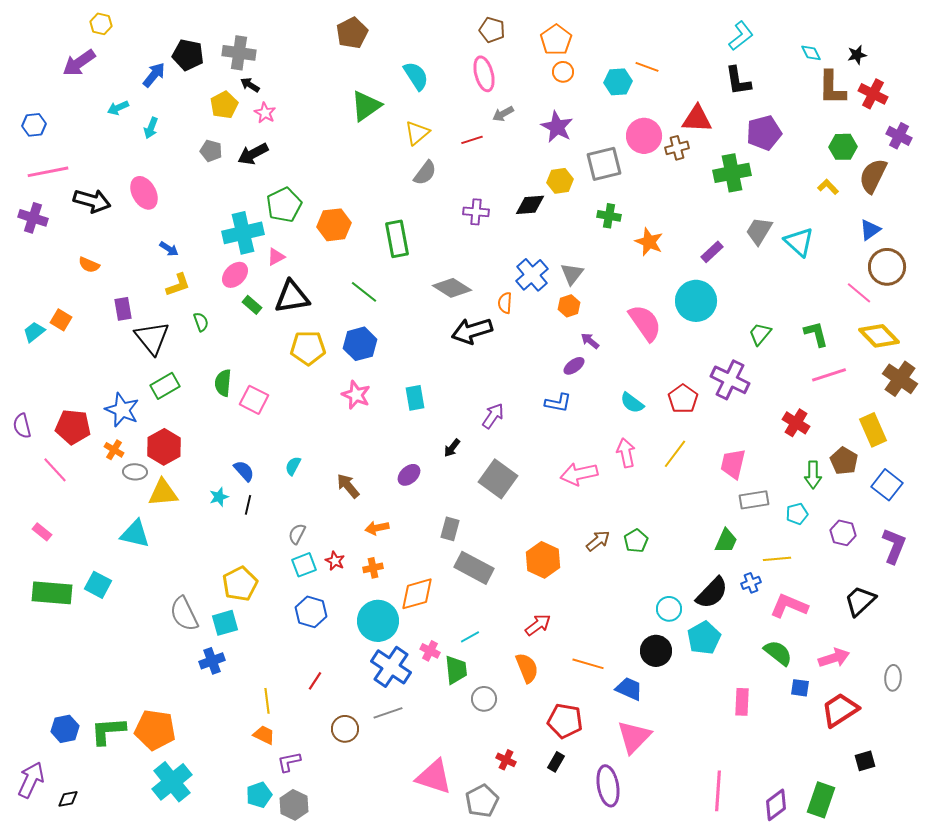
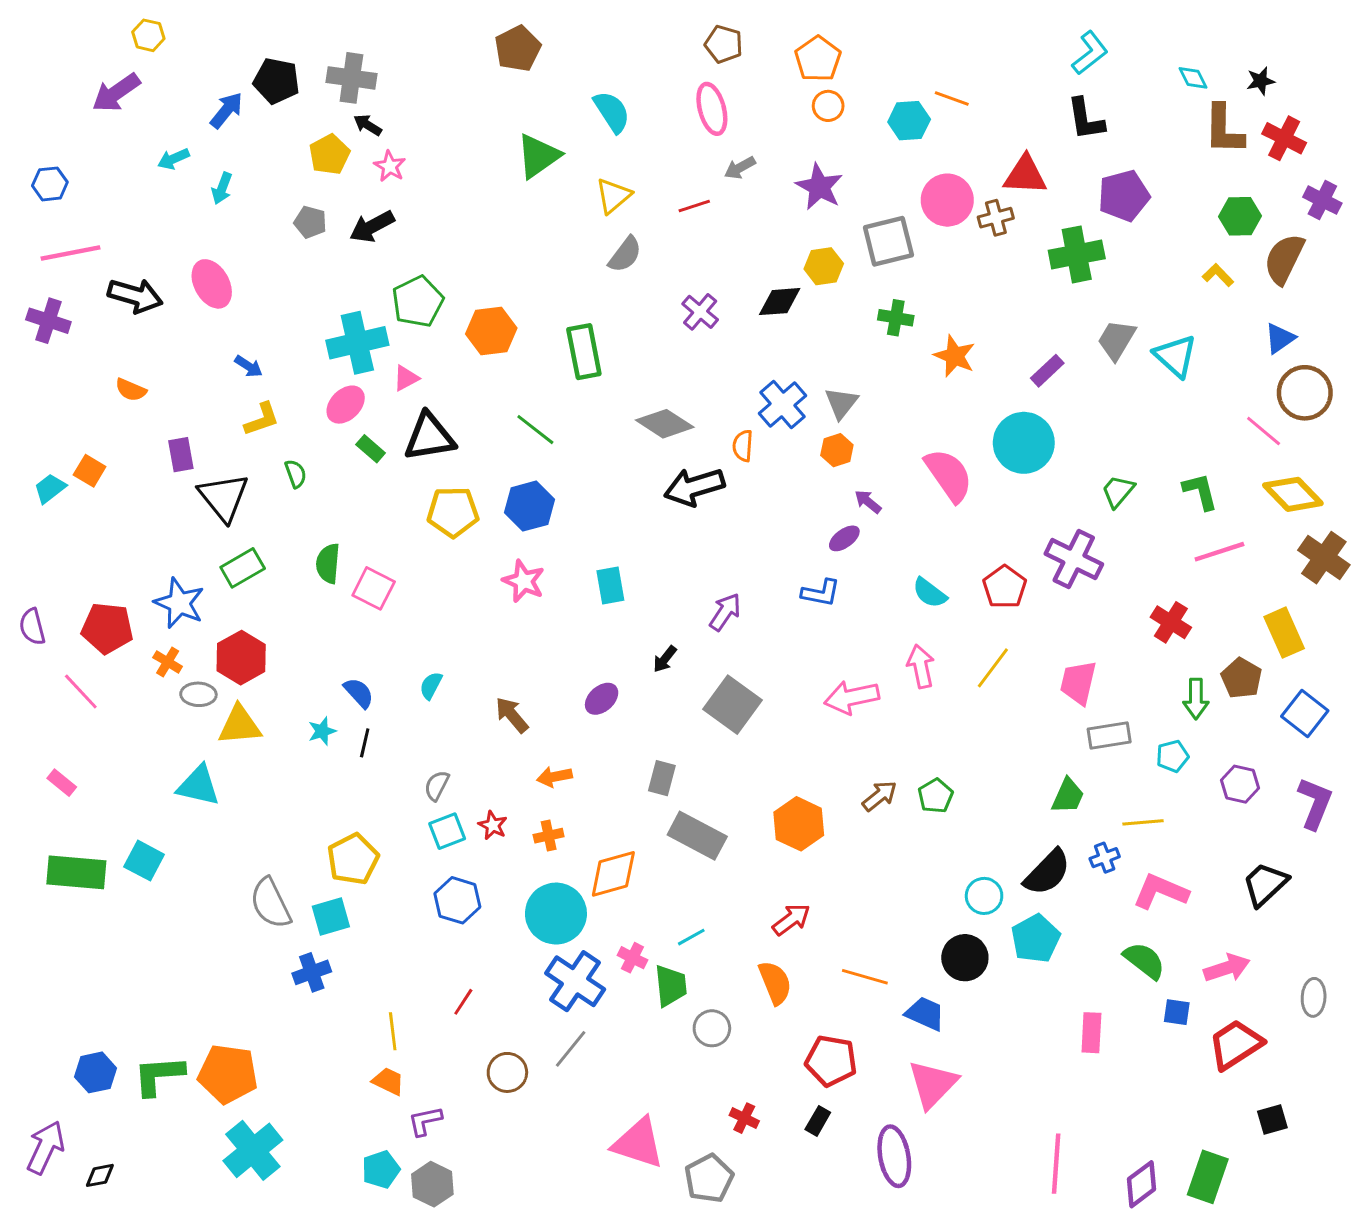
purple cross: (476, 212) -> (700, 312), turned 35
gray line: (388, 713) -> (571, 1049), turned -32

